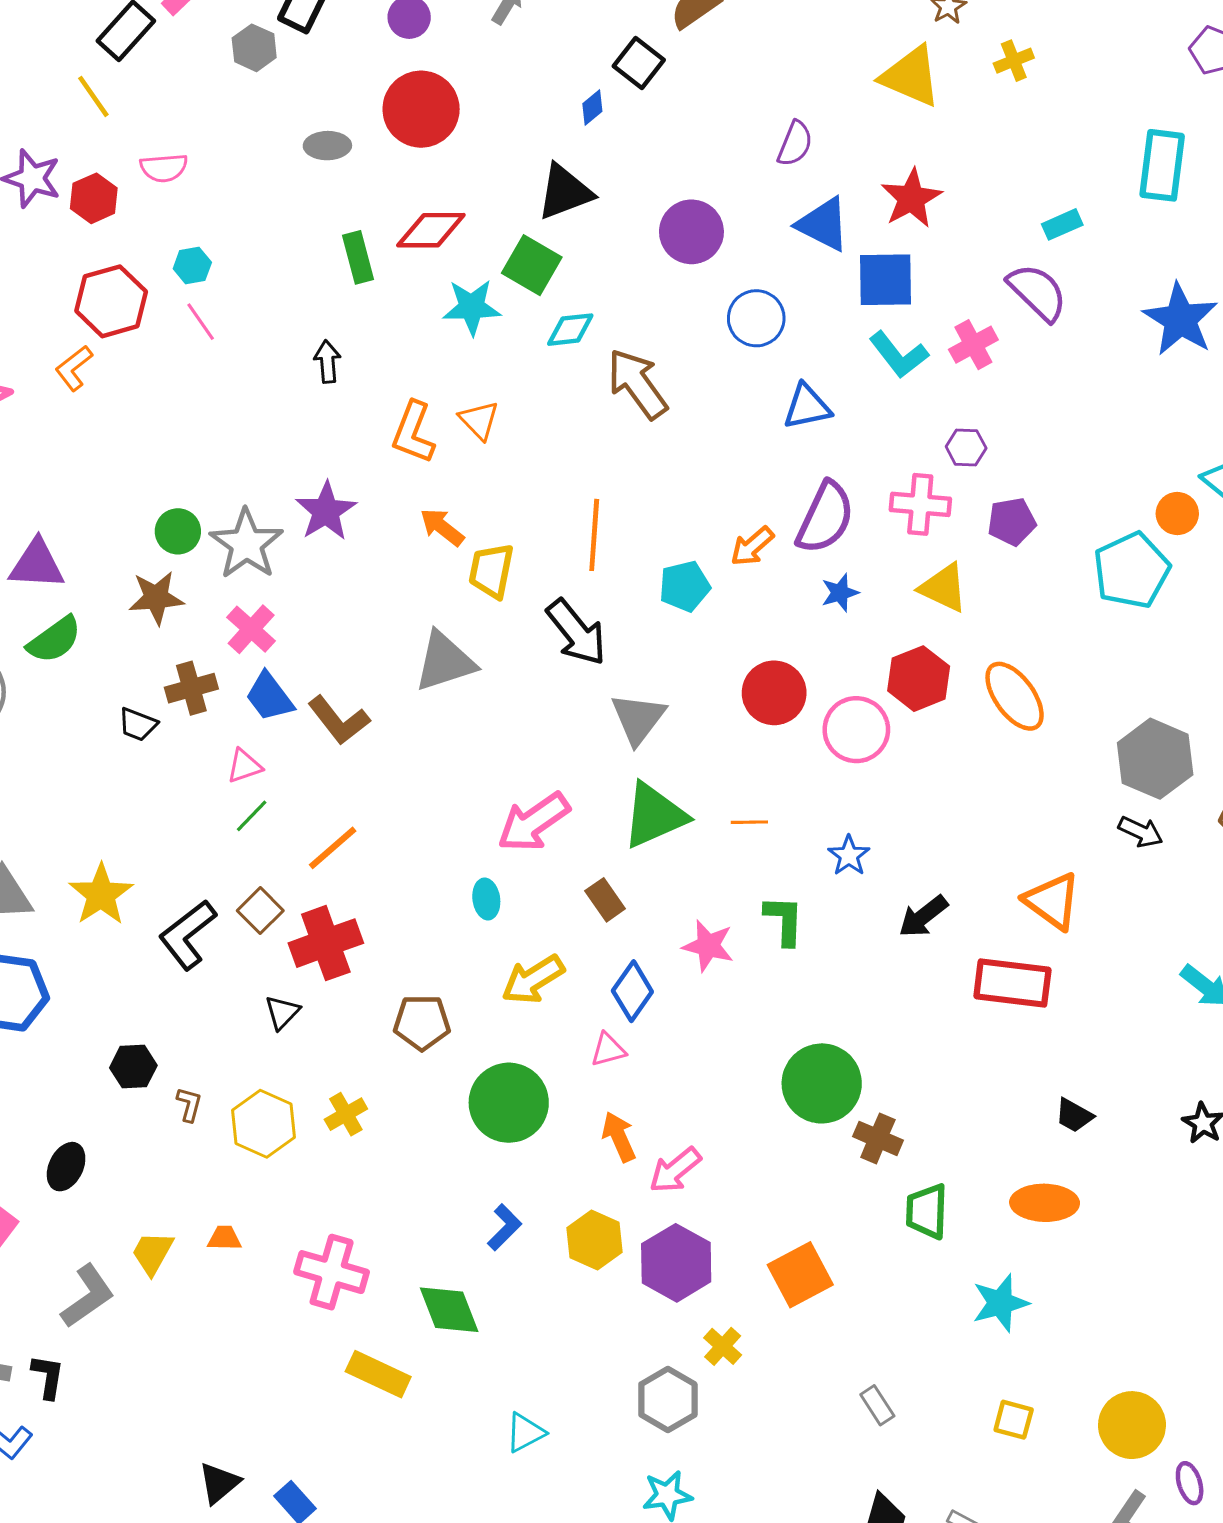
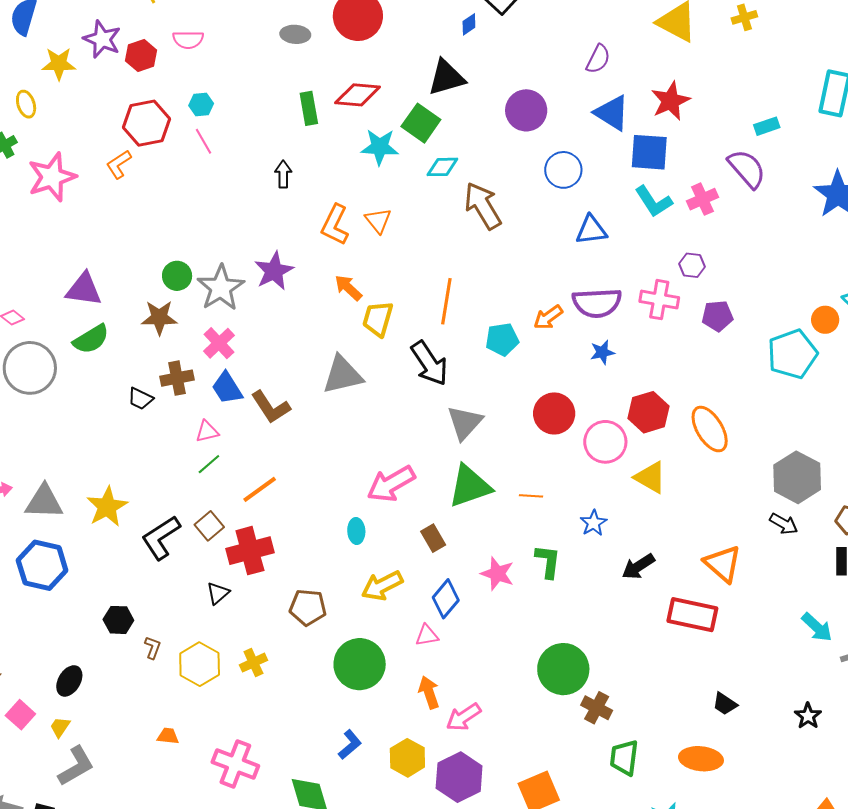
purple semicircle: (825, 518) -> (597, 303), turned 57
yellow triangle: (944, 588) -> (650, 477), moved
yellow trapezoid: (152, 1253) -> (60, 727), moved, size x0.7

